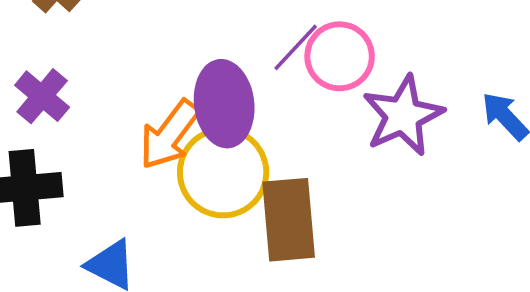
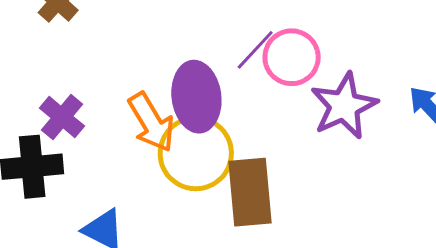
purple cross: (42, 96) -> (62, 117), moved
orange arrow: (169, 135) -> (151, 122), turned -68

